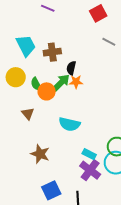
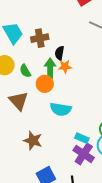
green arrow: (61, 83) -> (50, 68), turned -42
orange circle: (47, 91) -> (45, 84), moved
brown triangle: (28, 114) -> (18, 101), size x1.5

